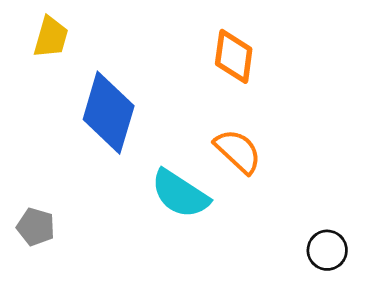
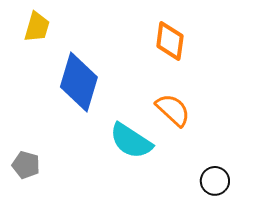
black circle: (327, 250) -> (215, 181), moved

